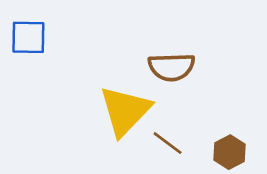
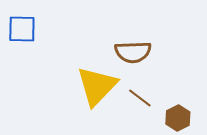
brown line: (168, 143) -> (140, 98), moved

